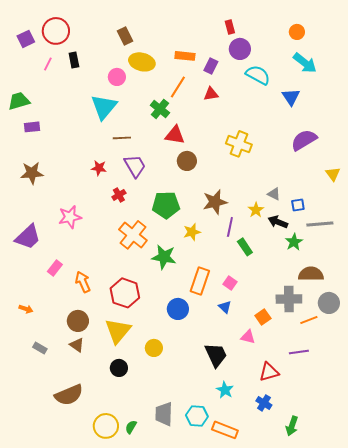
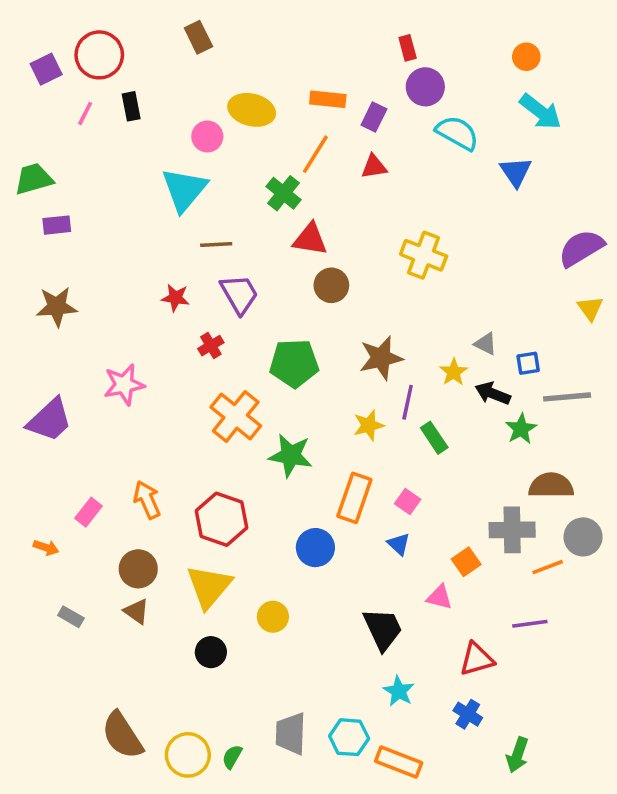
brown rectangle: (125, 36) -> (198, 37), moved
purple semicircle: (304, 140) -> (581, 248), moved
yellow star: (192, 232) -> (369, 425), moved
pink rectangle: (55, 268) -> (89, 512), moved
brown semicircle: (69, 395) -> (122, 735), moved, turned 80

